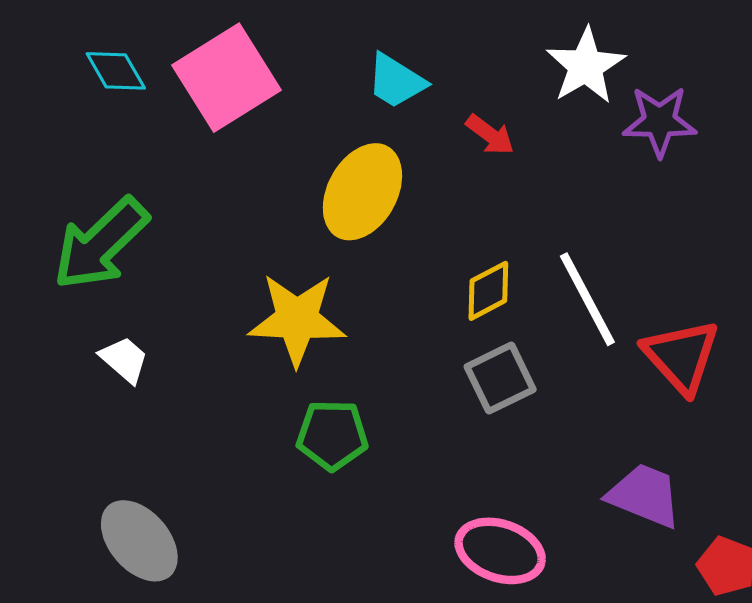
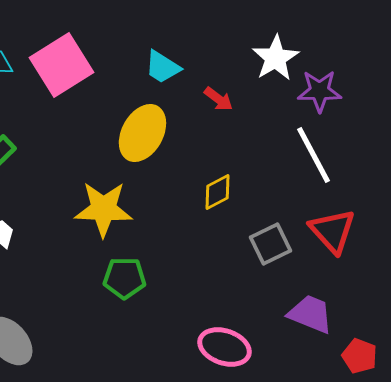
white line: (587, 299) -> (313, 155), moved
gray square: (500, 378) -> (270, 244), moved

